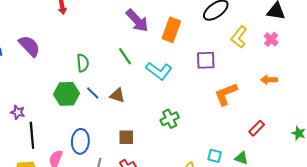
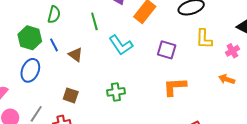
yellow L-shape: (239, 37) -> (204, 39), turned -55
orange arrow: (269, 80) -> (227, 79), moved
blue ellipse: (80, 141) -> (30, 70), moved

